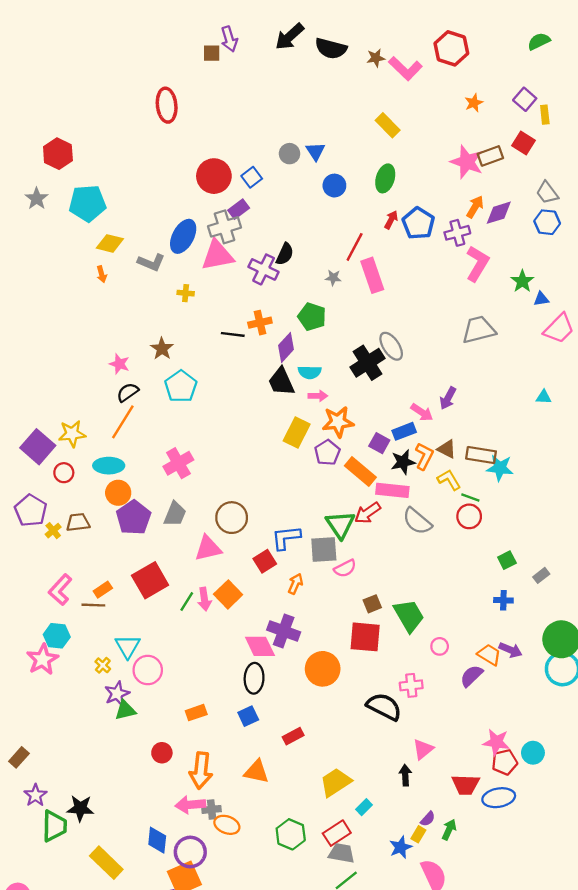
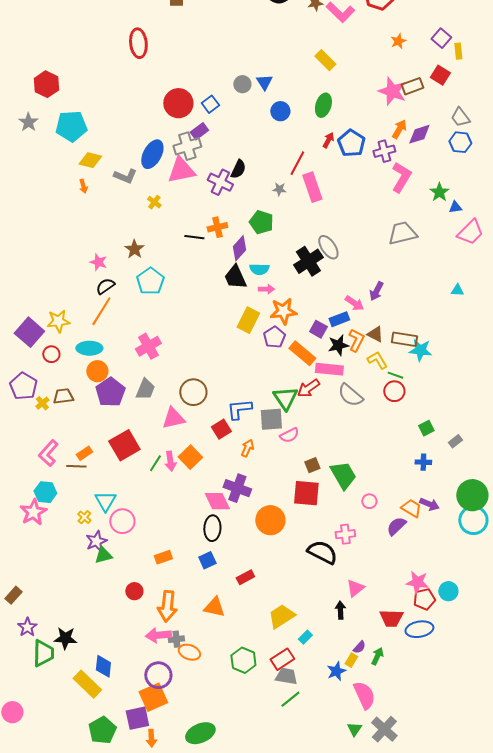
yellow cross: (186, 293) -> (154, 202), turned 32
blue diamond: (157, 840) -> (103, 666), moved

